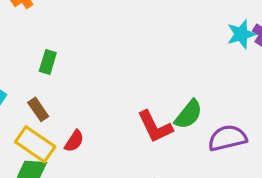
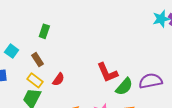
green semicircle: (189, 114) -> (124, 87), moved
yellow rectangle: (35, 144) -> (35, 80), size x0.7

